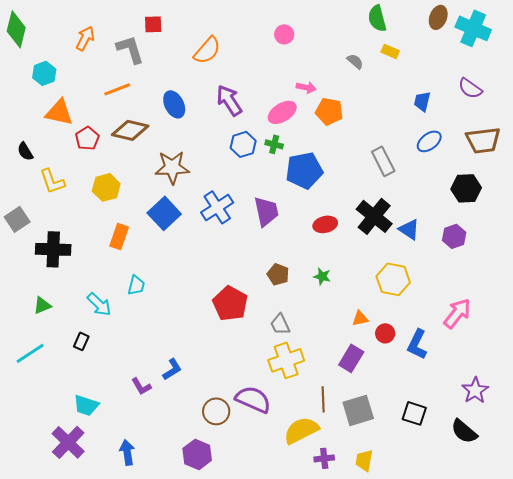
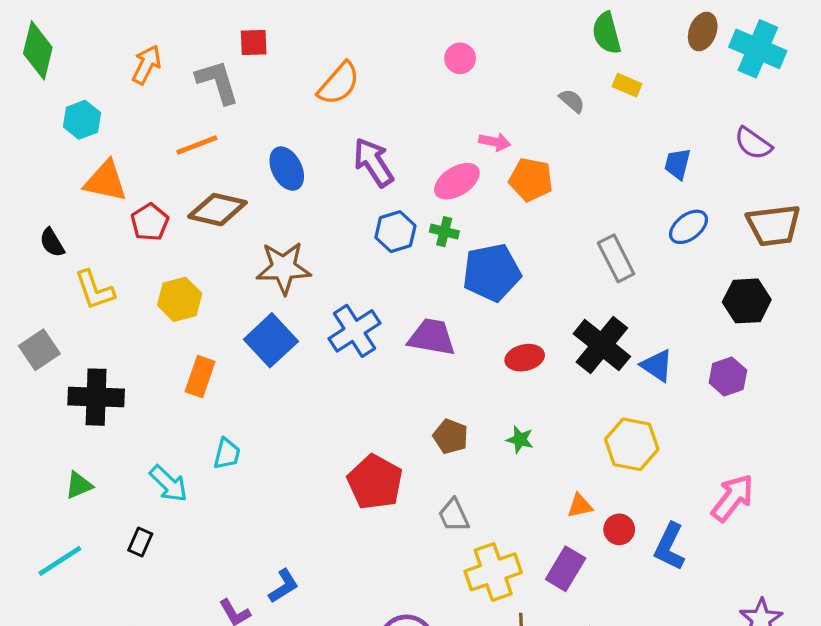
purple trapezoid: (266, 211) -> (432, 337), turned -68
yellow cross: (286, 360) -> (493, 572), moved

